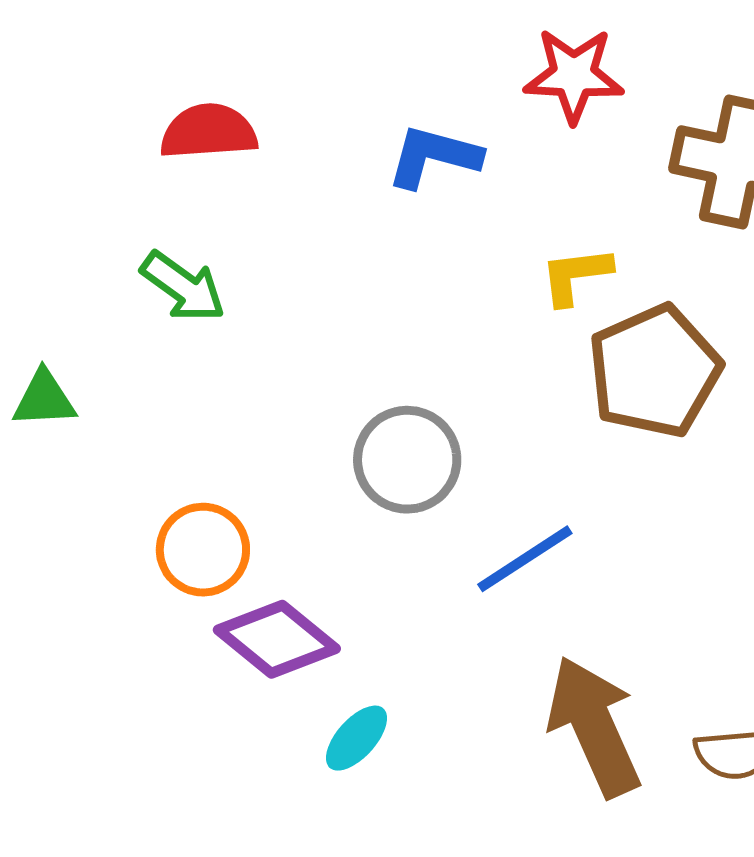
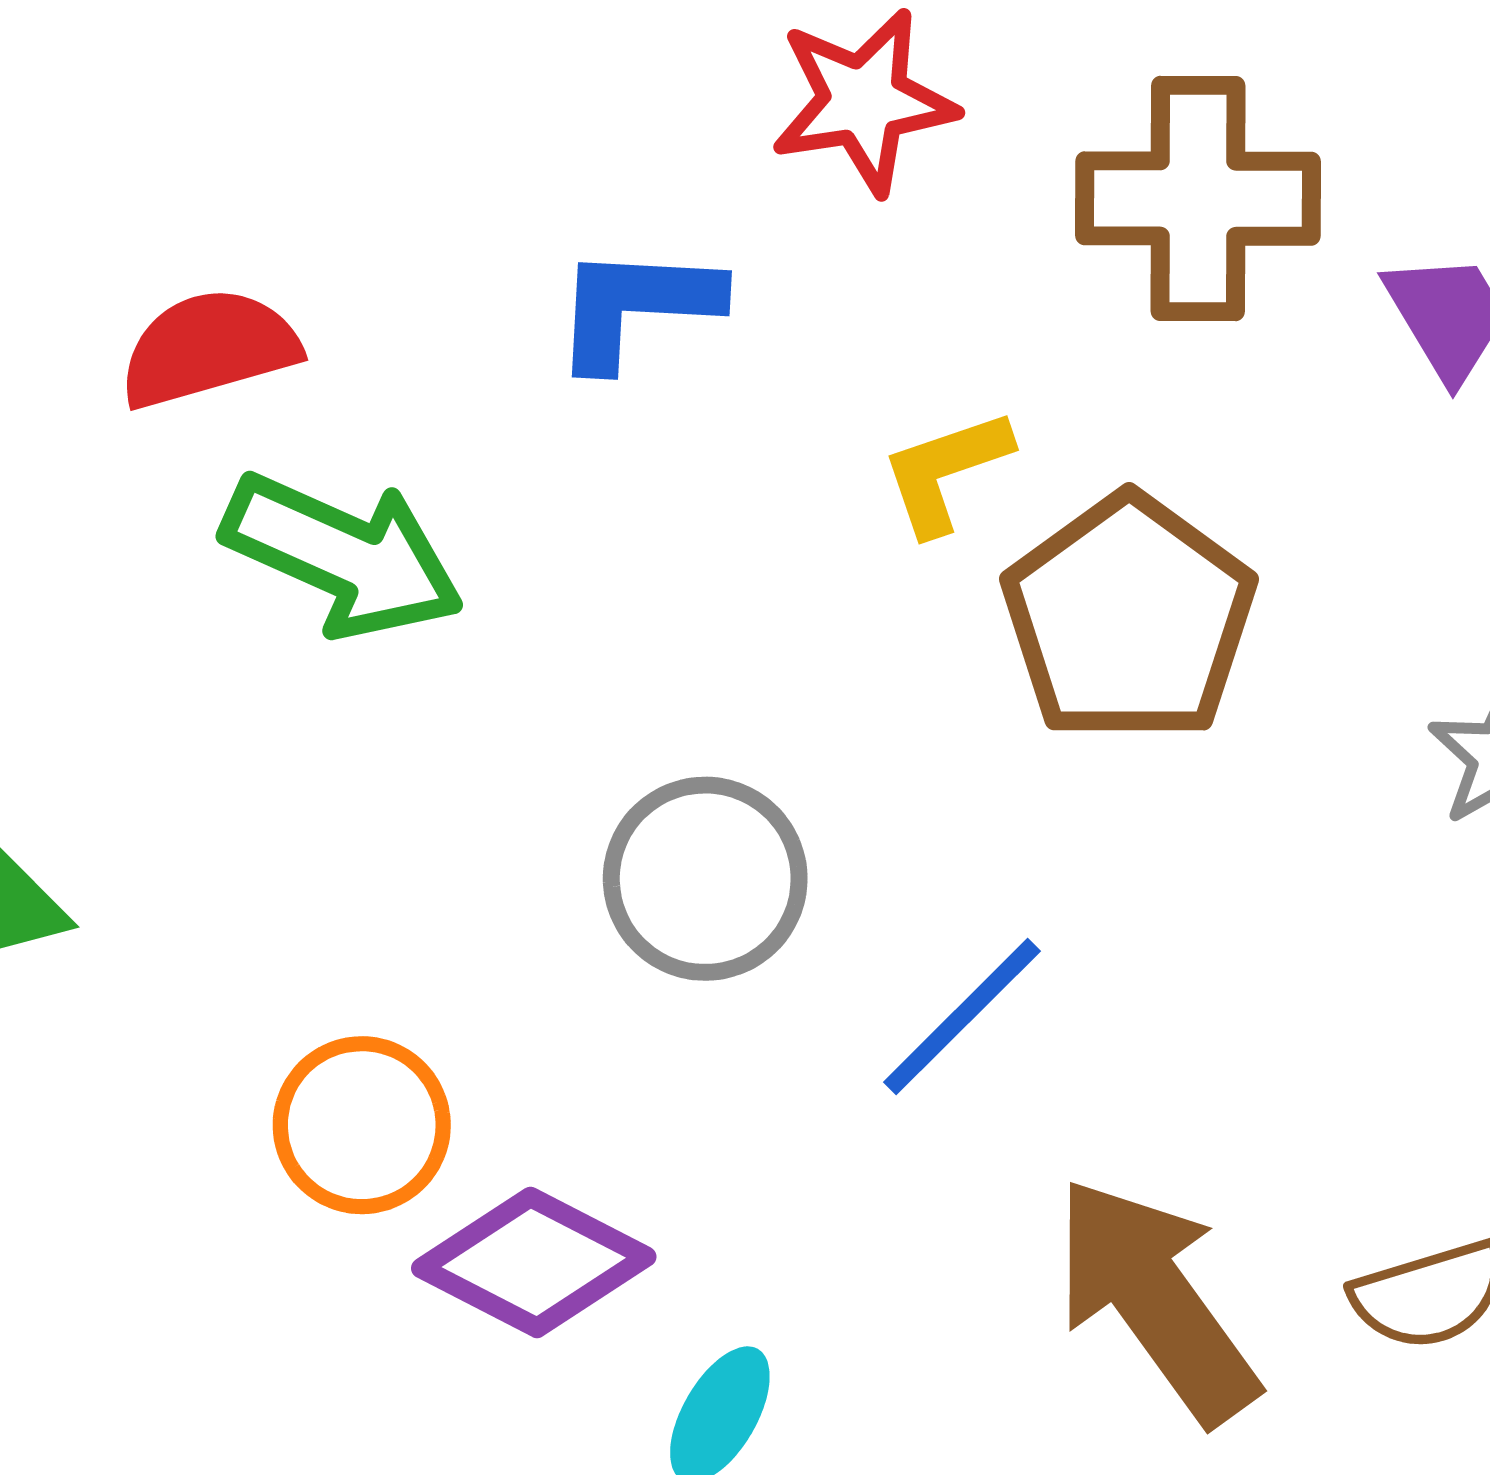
green arrow: (183, 287) -> (343, 555), moved, size x1.4

